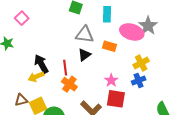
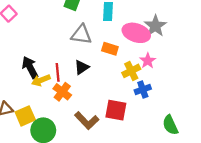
black triangle: (84, 55) -> (82, 67), moved
yellow cross: (141, 63) -> (131, 71), moved
yellow arrow: (36, 77) -> (41, 80), moved
pink star: (111, 80) -> (148, 61), moved

